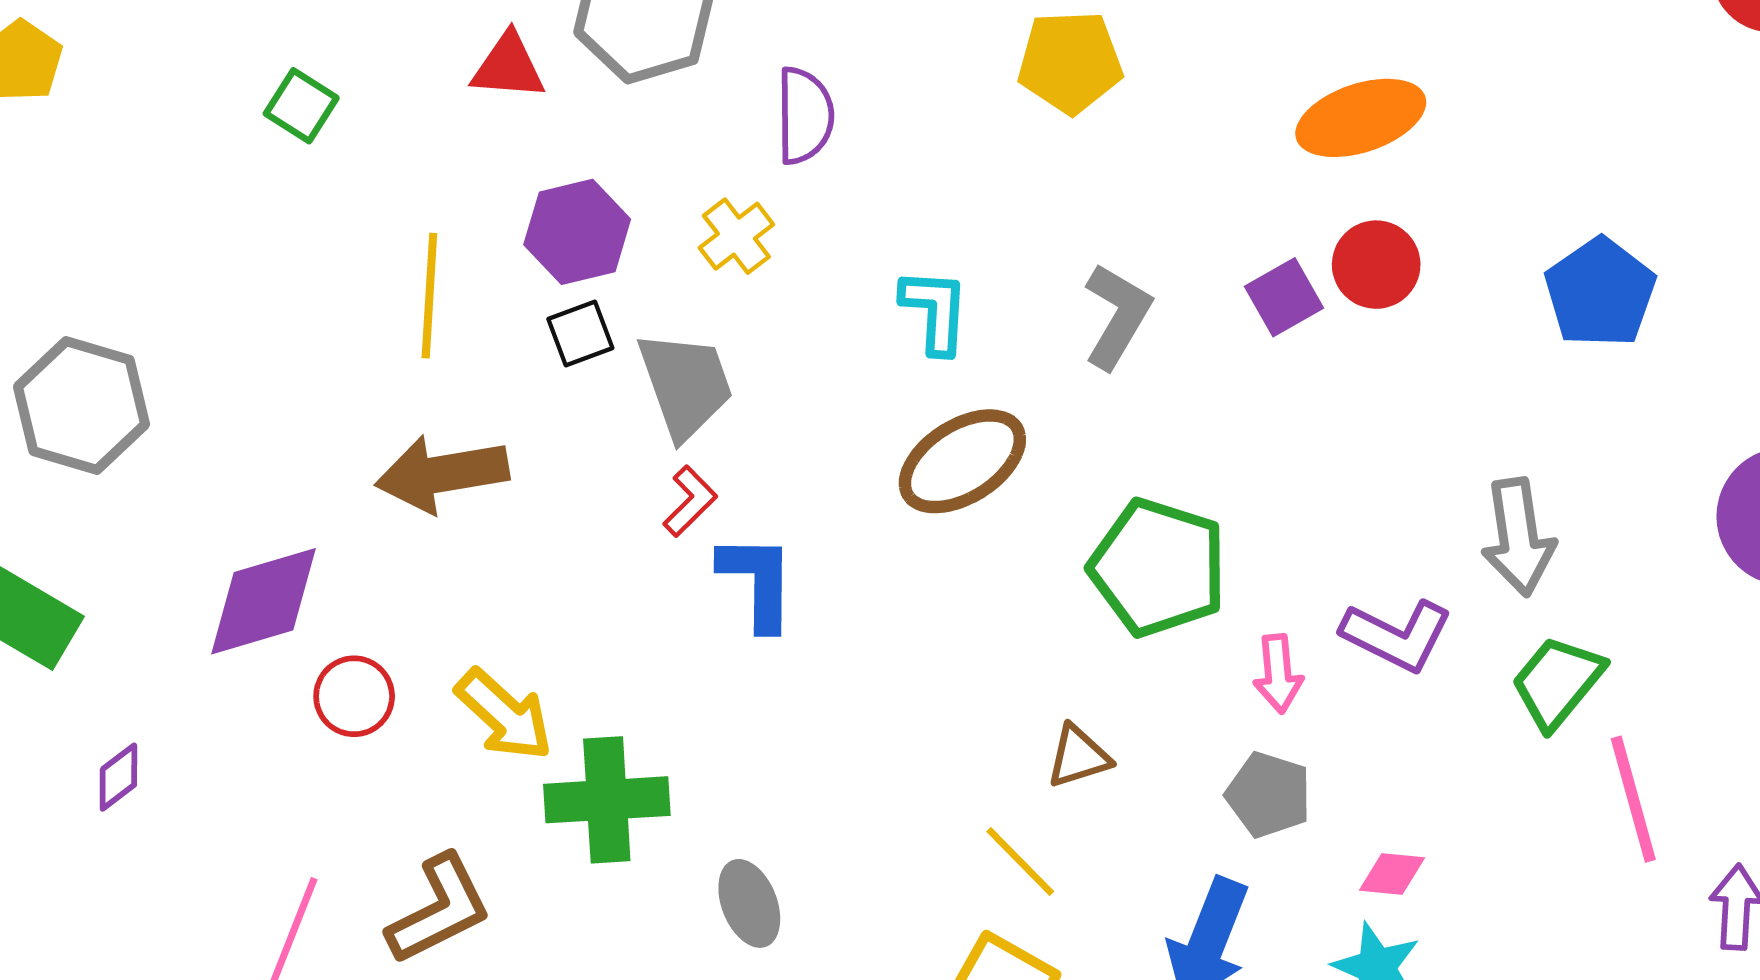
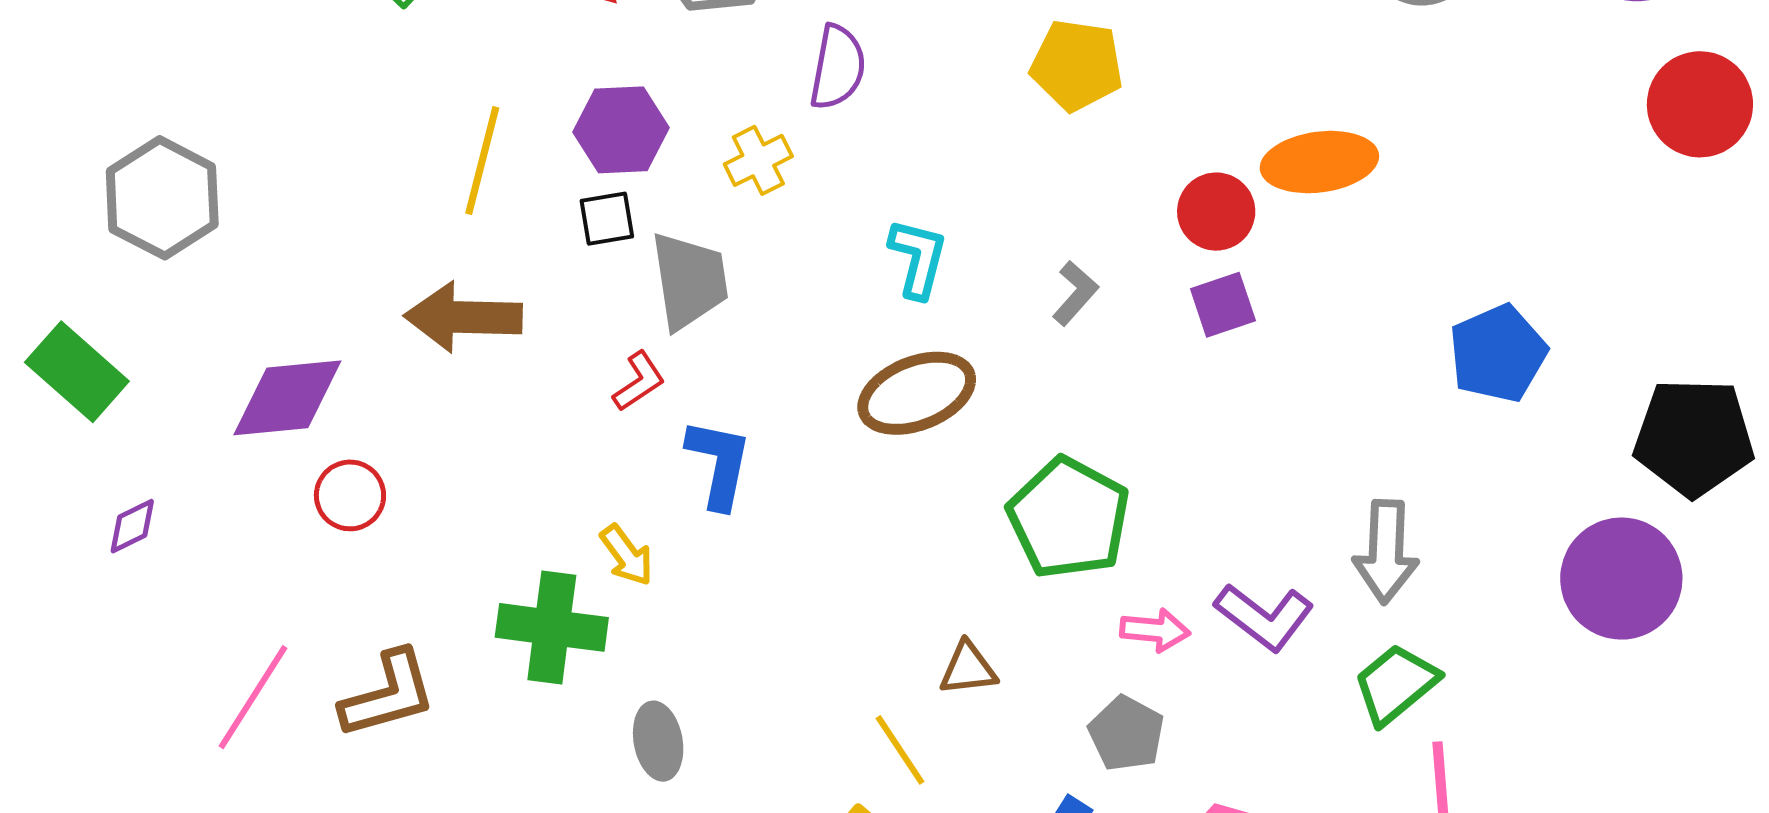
red circle: (1376, 265) -> (1216, 212), moved
gray L-shape: (1117, 316) -> (1075, 293), size x0.7
red L-shape: (690, 501) -> (639, 381), moved
pink arrow: (1278, 674) -> (1155, 630), turned -90
yellow arrow: (504, 715) -> (627, 555), moved, size x0.7

